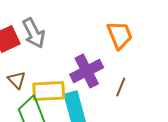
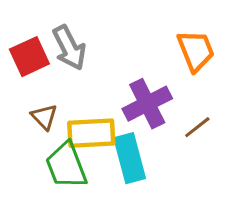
brown line: (121, 87) -> (197, 127), turned 30

